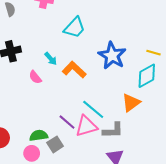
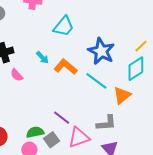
yellow line: (154, 53) -> (141, 46), turned -56
pink semicircle: (35, 77) -> (17, 75), moved
cyan line: (93, 109) -> (96, 81), moved
pink triangle: (86, 126) -> (79, 137), moved

